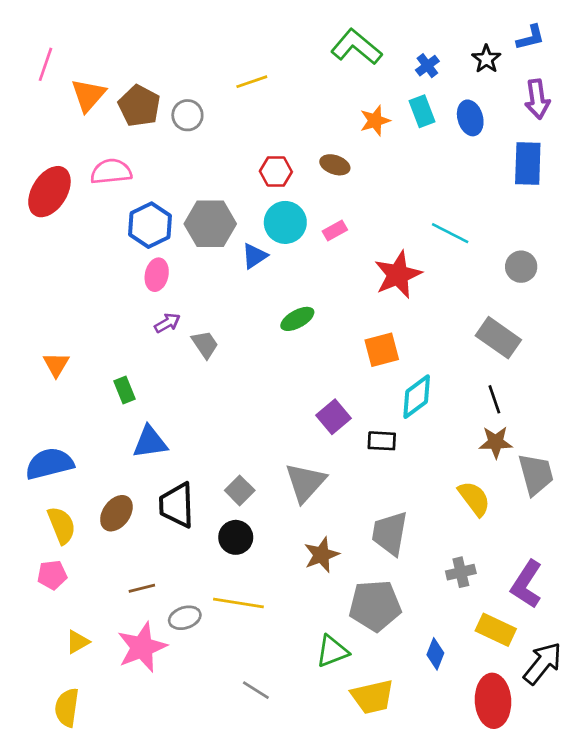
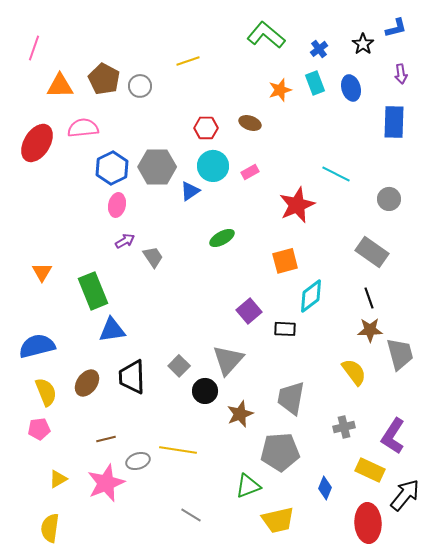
orange triangle: (88, 95) -> (60, 86), moved, turned 48
purple arrow: (537, 99) -> (401, 74), size x0.7
green rectangle: (124, 390) -> (93, 291), size x1.8
black circle: (236, 537) -> (205, 391), moved

